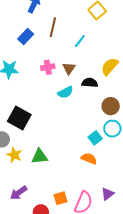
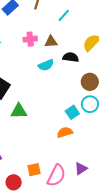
brown triangle: (69, 68) -> (51, 42), turned 48
green triangle: (40, 156) -> (19, 111), moved
orange semicircle: (89, 159) -> (65, 132), turned -42

